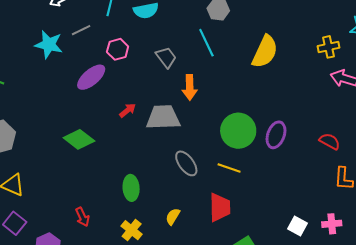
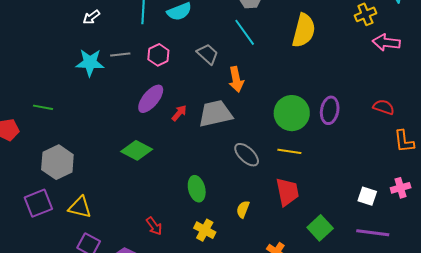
gray line: (81, 30) -> (120, 55), moved, turned 30
purple ellipse: (91, 77) -> (151, 99), moved

